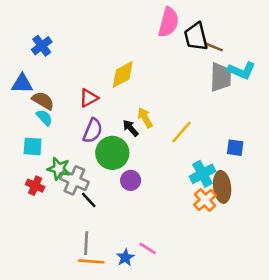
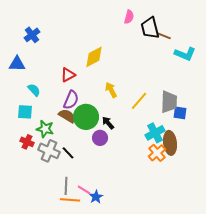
pink semicircle: (168, 22) -> (129, 17), size x0.6
gray trapezoid: (221, 77) -> (169, 102), moved
brown semicircle: (43, 101) -> (67, 116), moved
black arrow: (131, 128) -> (108, 123), moved
gray cross: (74, 180) -> (49, 151), moved
pink line: (148, 248) -> (84, 190), moved

